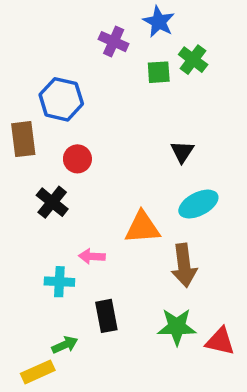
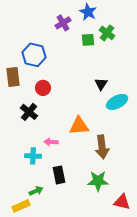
purple cross: (114, 42) -> (63, 23), turned 35
cyan ellipse: (198, 204) -> (117, 102), moved
red triangle: (220, 341) -> (122, 202), moved

